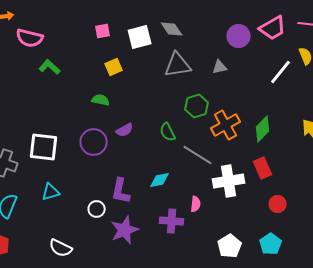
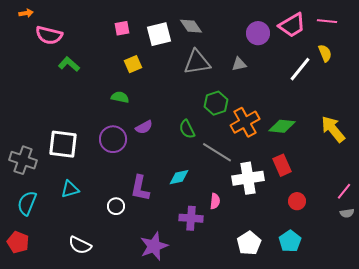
green diamond: (263, 129) -> (282, 126), turned 52
purple star: (125, 230) -> (154, 246), moved

